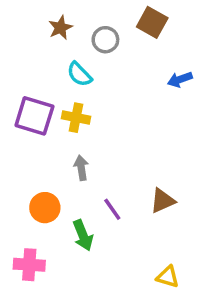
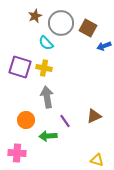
brown square: (152, 22) -> (88, 28), moved
gray circle: (105, 40) -> (61, 23), size x1.6
gray arrow: (81, 168) -> (47, 97), size x1.5
green arrow: (83, 235) -> (48, 136), turned 108

